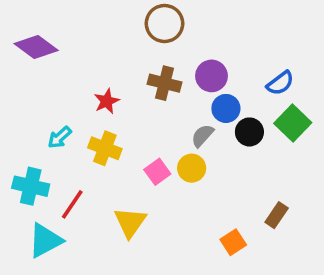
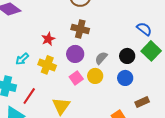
purple circle: (211, 76) -> (75, 54), moved
blue semicircle: (280, 83) -> (144, 29), turned -105
blue circle: (226, 108) -> (125, 78), moved
brown rectangle: (277, 215) -> (142, 102), turned 32

